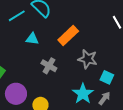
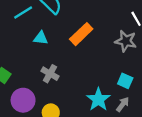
gray star: (88, 59) -> (126, 41), moved
gray cross: (49, 66) -> (50, 74), moved

